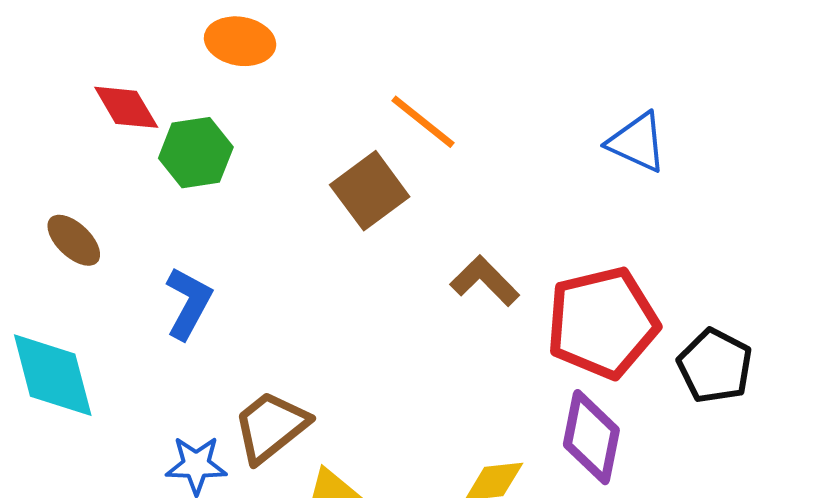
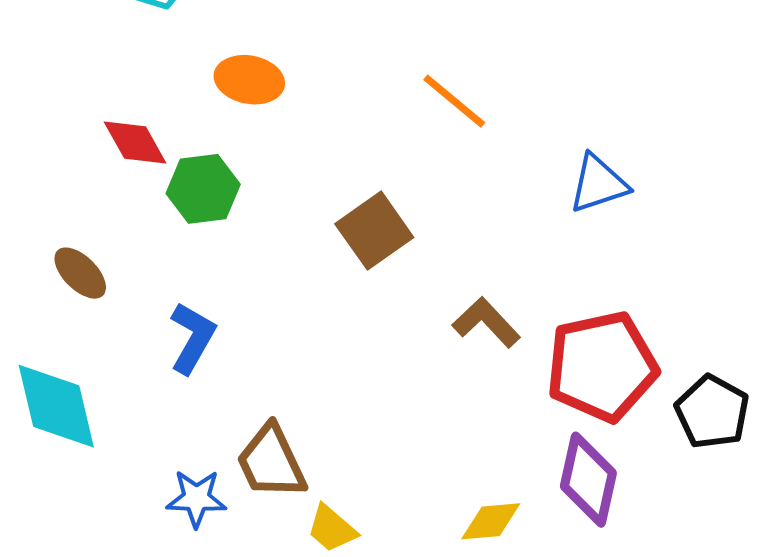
orange line: (423, 122) -> (454, 101), moved
blue triangle: (637, 142) -> (598, 184), moved, turned -44
brown trapezoid: (271, 427) -> (271, 462), turned -78

